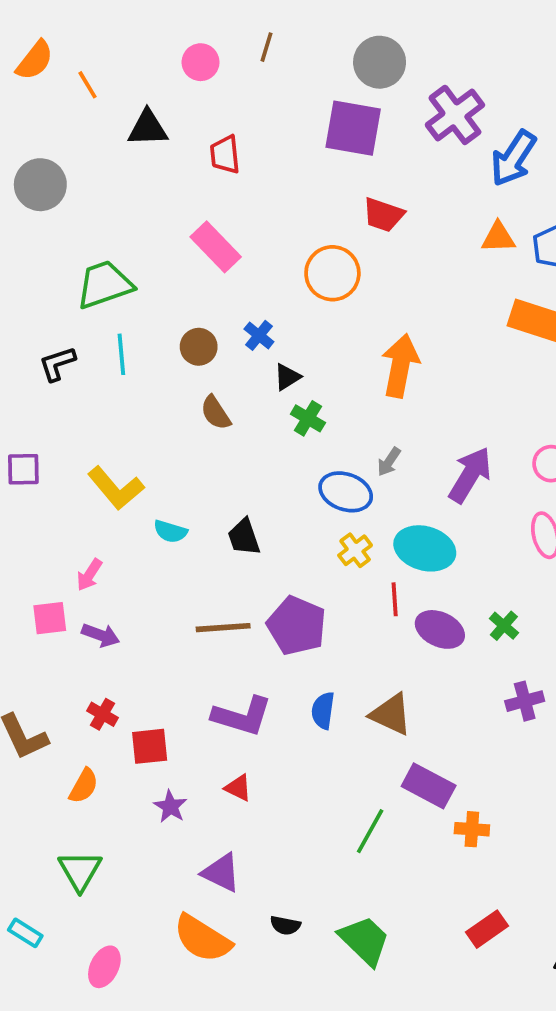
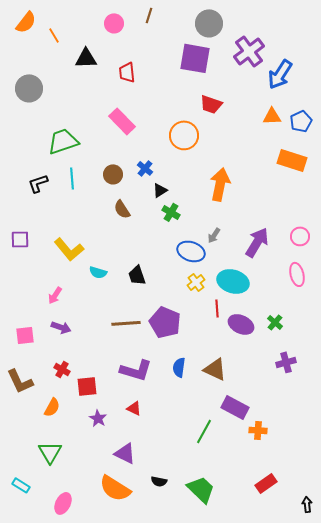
pink square: (50, 618) -> (25, 335), moved

